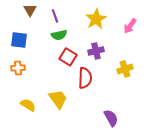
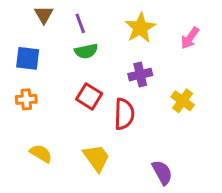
red square: (68, 57) -> (89, 96), moved
yellow cross: (125, 69) -> (183, 101), turned -35
yellow trapezoid: (58, 99) -> (96, 158), moved

